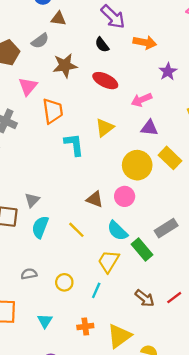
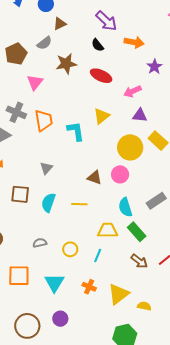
brown triangle: (58, 19) -> (60, 24), turned -32
orange trapezoid: (53, 111) -> (44, 120), moved
gray triangle: (32, 200) -> (46, 168), moved
yellow line: (76, 230) -> (79, 204), turned -42
cyan semicircle: (117, 231) -> (125, 207), moved, turned 30
green rectangle: (142, 250) -> (137, 232), moved
yellow trapezoid: (108, 261) -> (108, 230), turned 60
cyan triangle: (45, 321) -> (54, 283), size x1.5
orange cross: (85, 327) -> (89, 287), turned 32

